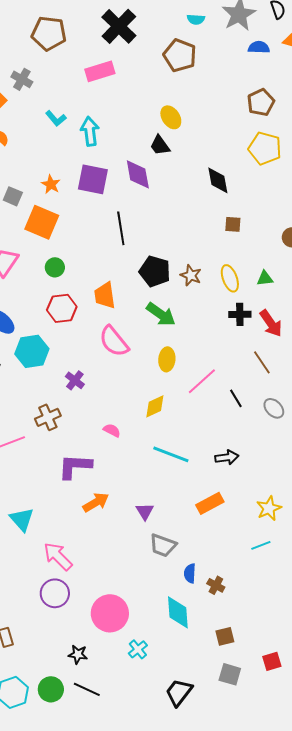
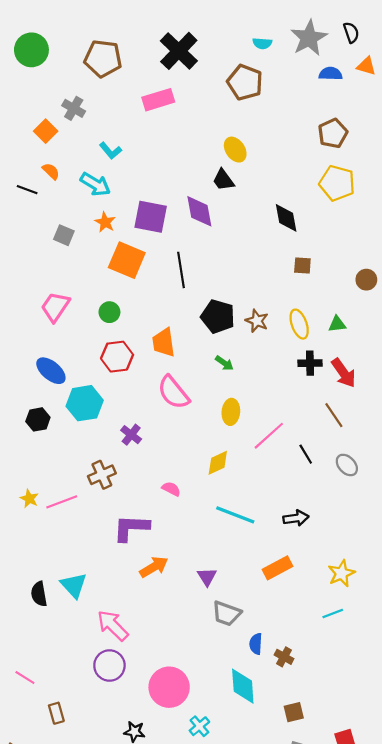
cyan arrow: (90, 131) -> (95, 184), moved, turned 128
orange square: (42, 222) -> (127, 260), moved
green arrow: (161, 314) -> (224, 363), size x0.6

